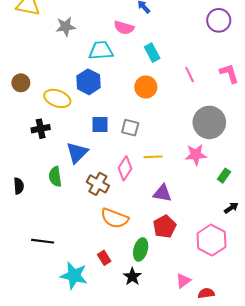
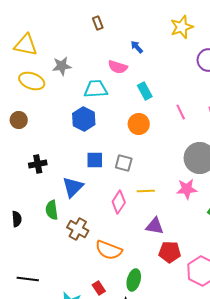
yellow ellipse: (57, 98) -> (32, 81), moved
brown cross: (98, 184) -> (78, 229), moved
red pentagon: (165, 227) -> (170, 252), moved, turned 30
black line: (43, 241) -> (28, 279), moved

